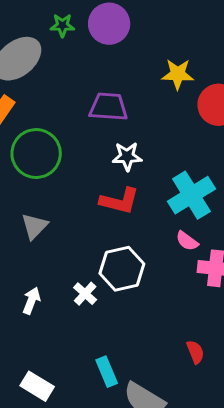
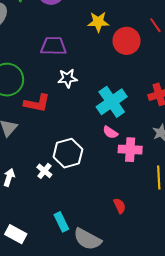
red L-shape: (120, 201) -> (37, 103), moved

